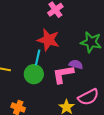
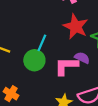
red star: (48, 40) -> (76, 27), moved

